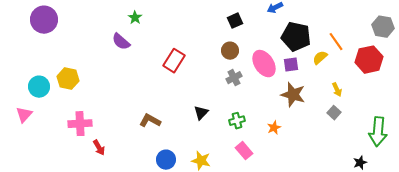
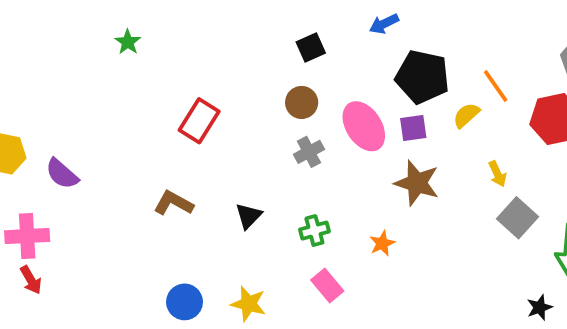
purple semicircle: (121, 42) -> (62, 174), moved
gray square: (334, 113) -> (518, 218), moved, size x1.5
brown L-shape: (150, 121) -> (174, 203), moved
red arrow: (99, 148) -> (31, 280), moved

